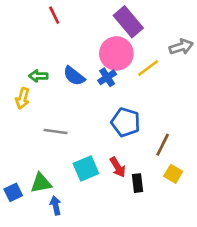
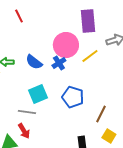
purple rectangle: (128, 22) -> (88, 21), moved, turned 35
gray line: (56, 131) -> (27, 112), moved
red arrow: (118, 167) -> (24, 131), moved
cyan square: (86, 169) -> (38, 94), moved

